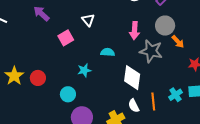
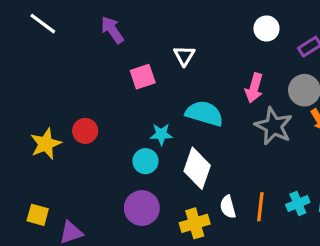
cyan semicircle: (108, 52) -> (204, 113), size x1.6
yellow star: (14, 76) -> (46, 144), moved
white diamond: (132, 78) -> (197, 168), moved
cyan circle: (68, 94) -> (146, 161), moved

